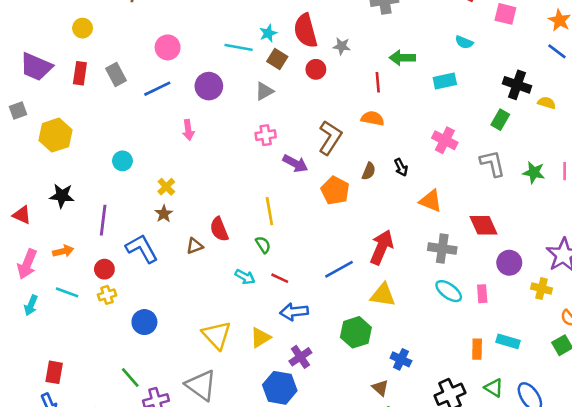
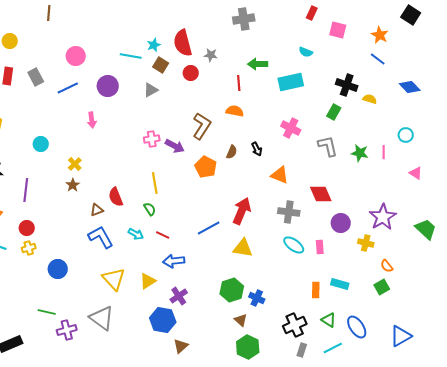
cyan rectangle: (445, 81) -> (291, 82), size x1.4
pink cross: (266, 135) -> (152, 139), moved
blue L-shape: (142, 249) -> (101, 237), moved
green hexagon: (356, 332) -> (232, 290), moved
green line: (130, 377) -> (47, 312), turned -36

